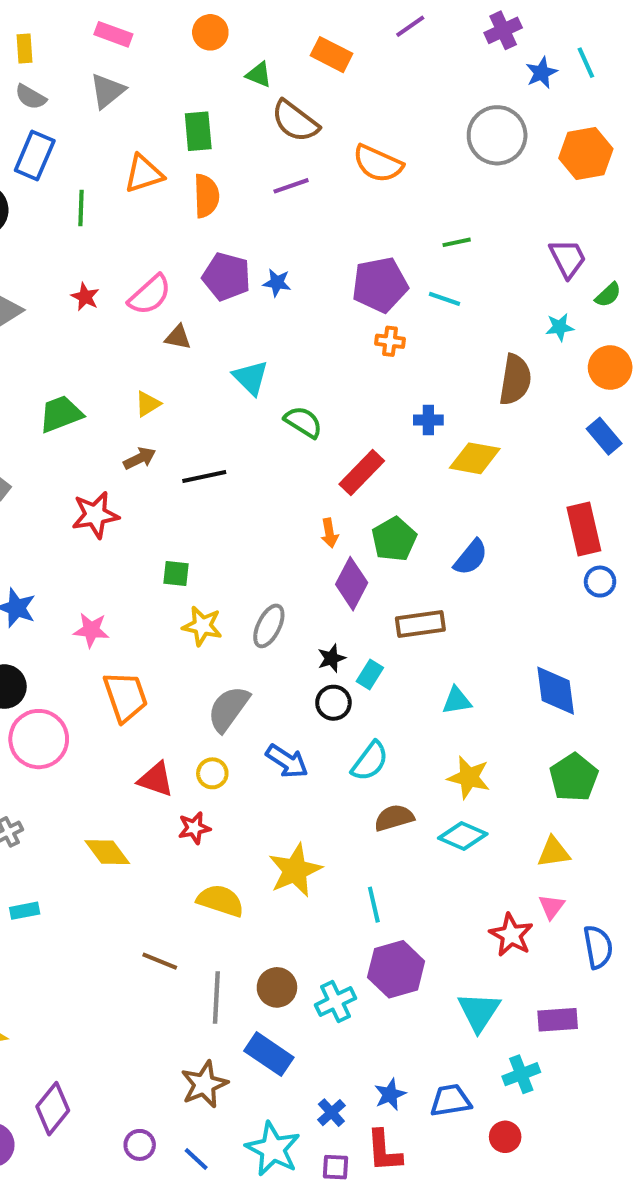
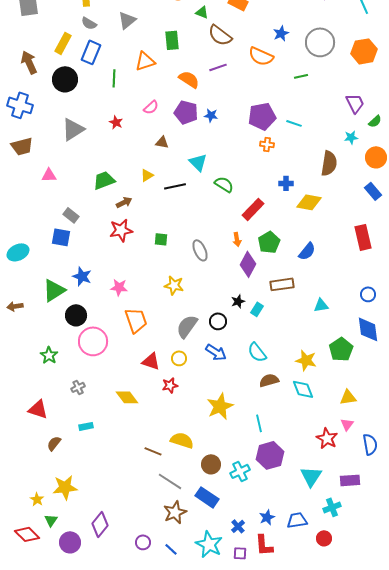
blue star: (541, 73) -> (281, 33), moved
orange semicircle: (206, 196) -> (189, 79), moved, turned -55
green line: (457, 242) -> (301, 76), moved
pink semicircle: (150, 295) -> (151, 107), moved, size x0.7
brown arrow: (140, 458) -> (124, 202), moved
black line: (204, 477) -> (175, 186), moved
green square: (176, 573) -> (161, 239), moved
blue circle: (600, 582) -> (368, 294), moved
gray ellipse: (269, 626) -> (200, 250), moved, turned -50
blue diamond: (556, 691) -> (368, 329), moved
cyan triangle: (457, 701) -> (321, 305), moved
black circle: (333, 703) -> (218, 321), moved
cyan semicircle: (370, 761) -> (257, 352), turned 105
green pentagon: (574, 777) -> (341, 349), moved
cyan diamond: (463, 836) -> (303, 389), turned 45
yellow semicircle: (220, 901) -> (182, 440), moved
gray line: (216, 997) -> (170, 481), moved, turned -60

